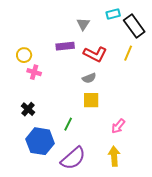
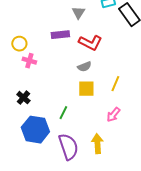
yellow line: (128, 53) -> (115, 84), moved
yellow arrow: (114, 156) -> (97, 144), moved
purple semicircle: (73, 158) -> (68, 147), turned -68

